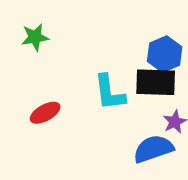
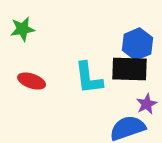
red ellipse: (45, 113) -> (32, 81), moved, turned 48

